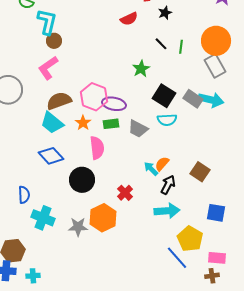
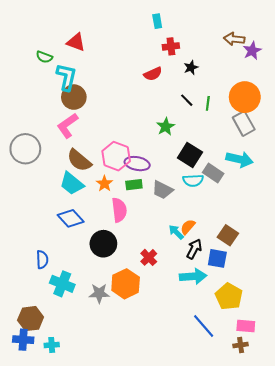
brown circle: (54, 41) -> (74, 97), size x1.5
gray rectangle: (193, 99) -> (213, 173), moved
brown semicircle: (59, 101) -> (79, 160), turned -120
blue square: (216, 213) -> (217, 258), moved
yellow pentagon: (190, 239) -> (229, 296), moved

